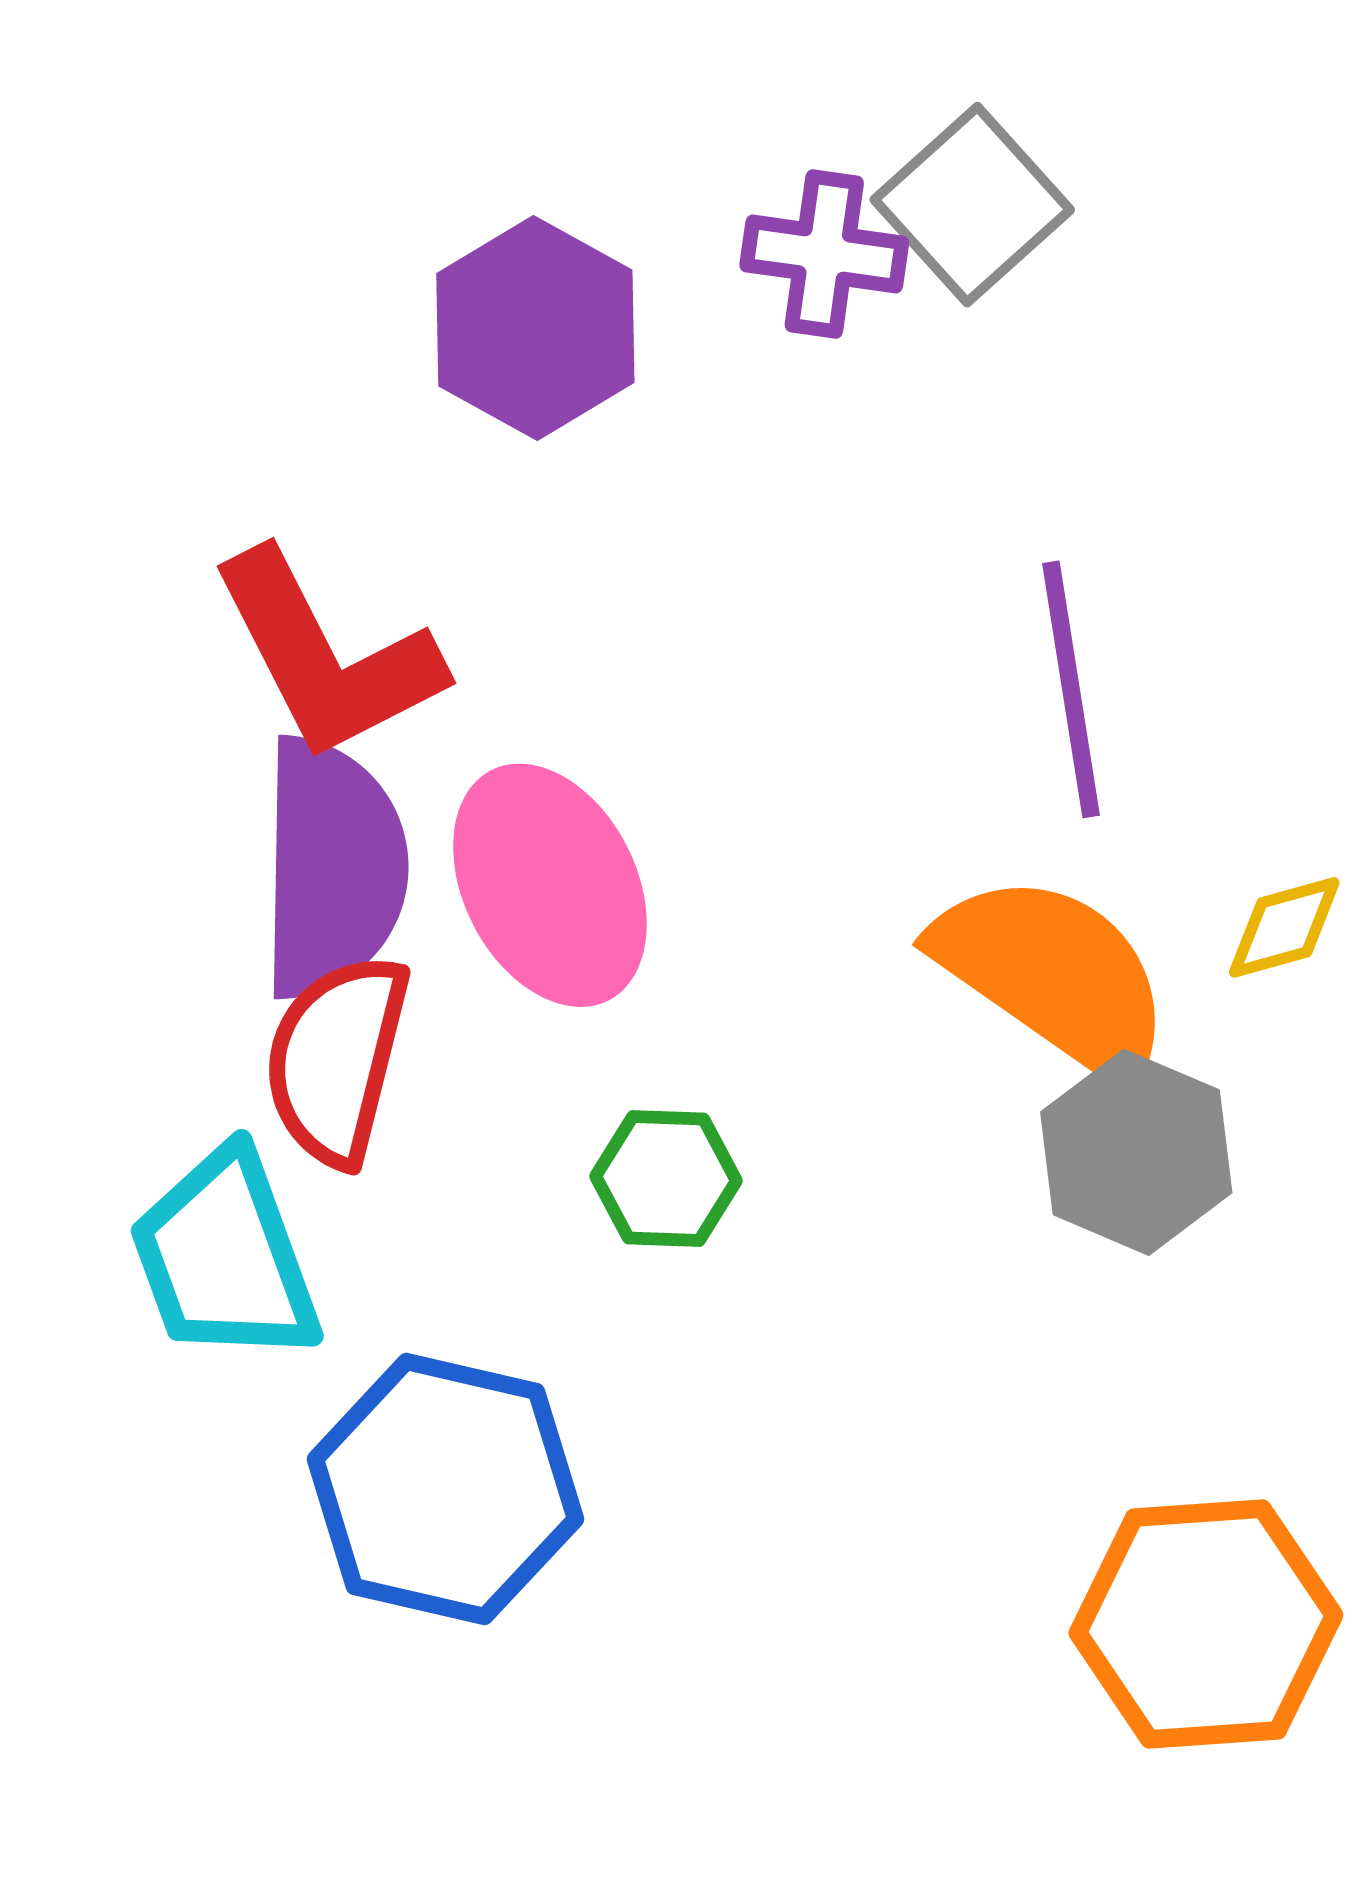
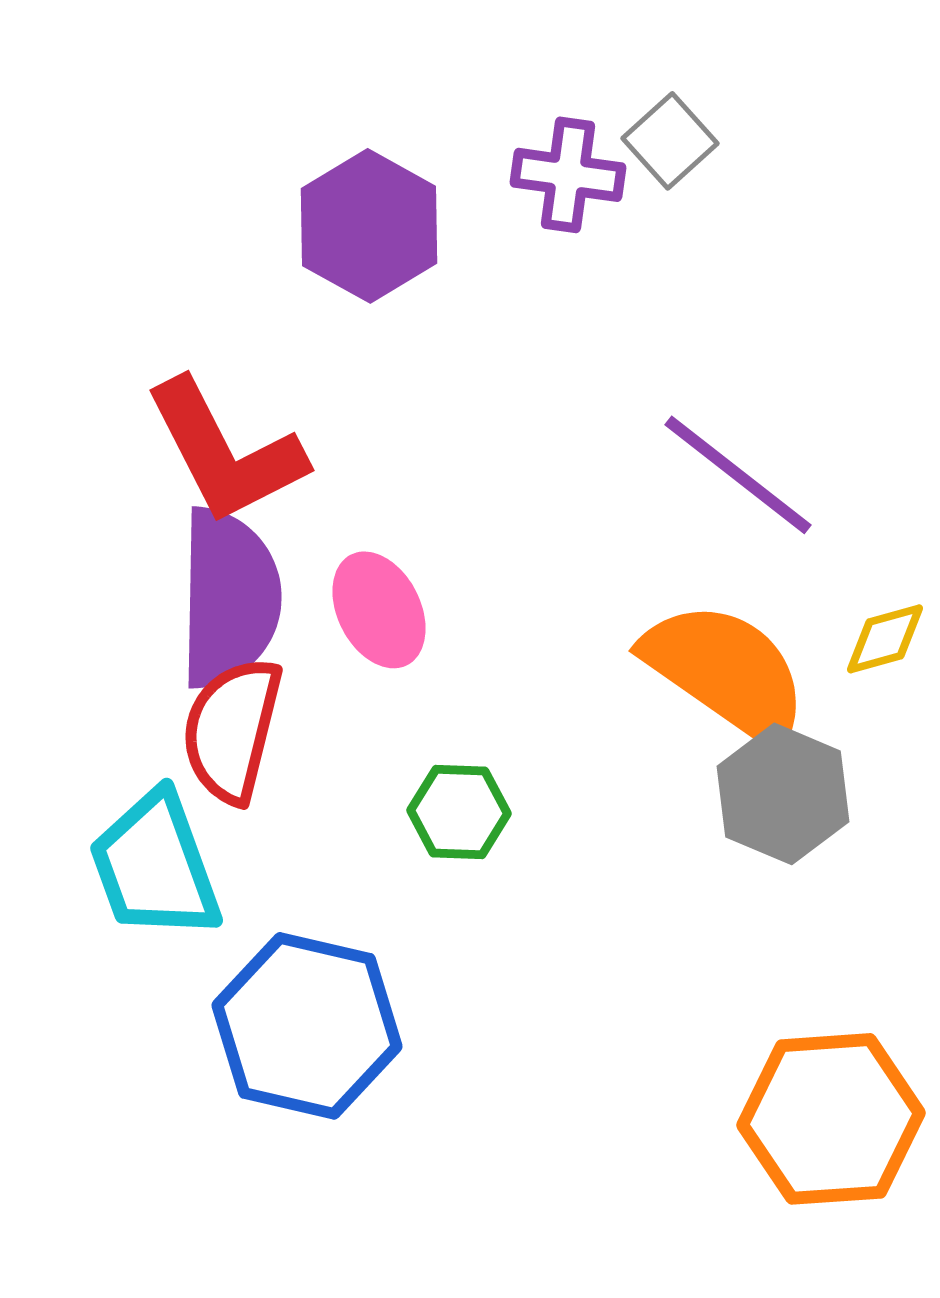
gray square: (972, 205) -> (670, 141), size x0.7
purple line: (1071, 689) -> (738, 475), turned -43
pink ellipse: (550, 885) -> (379, 610), size x0.7

